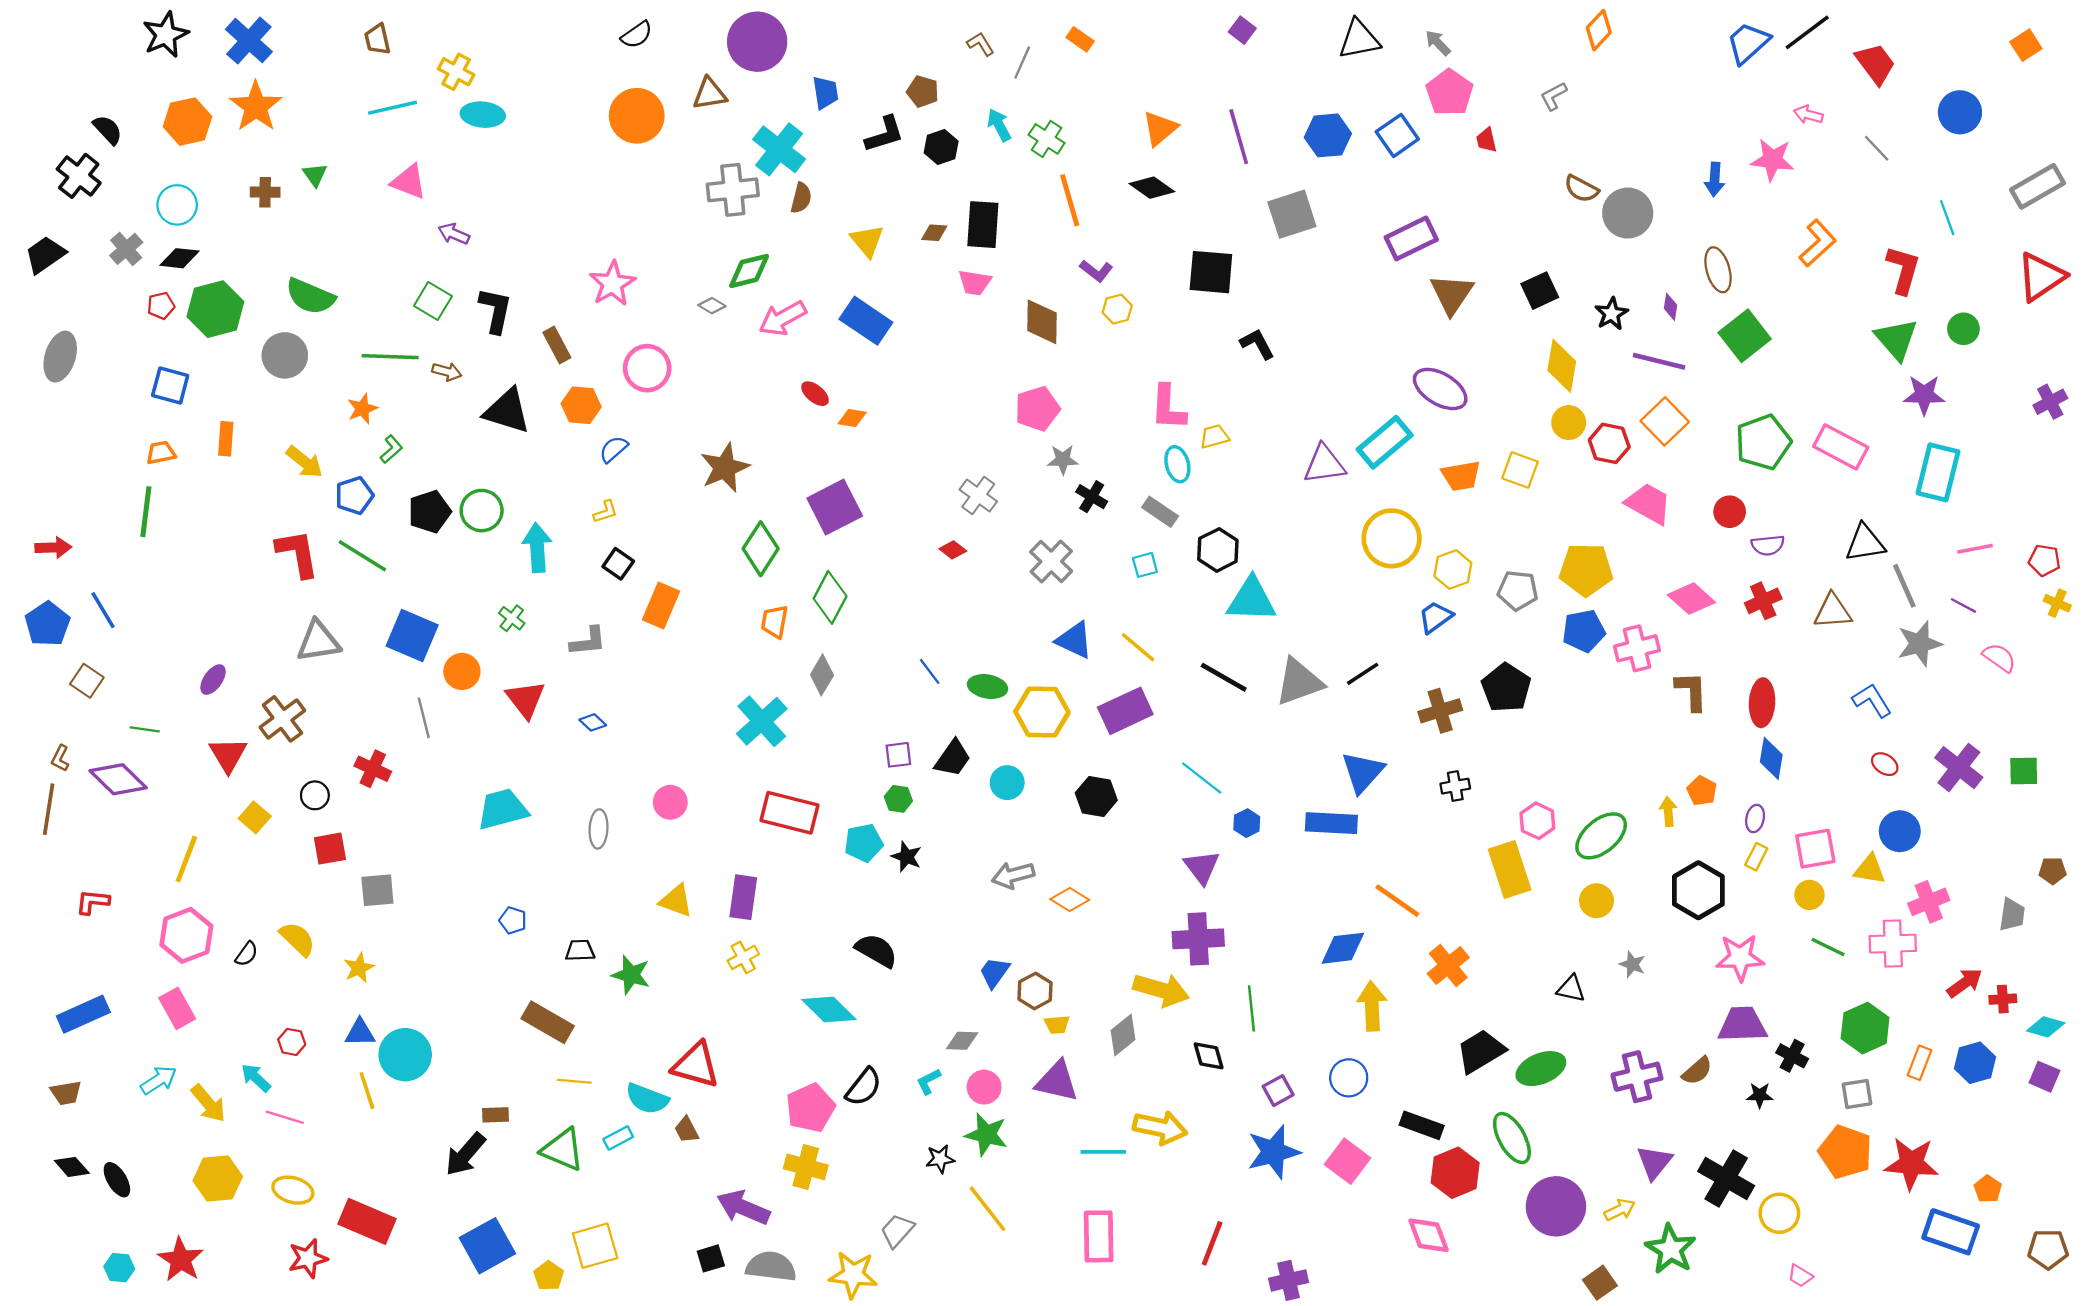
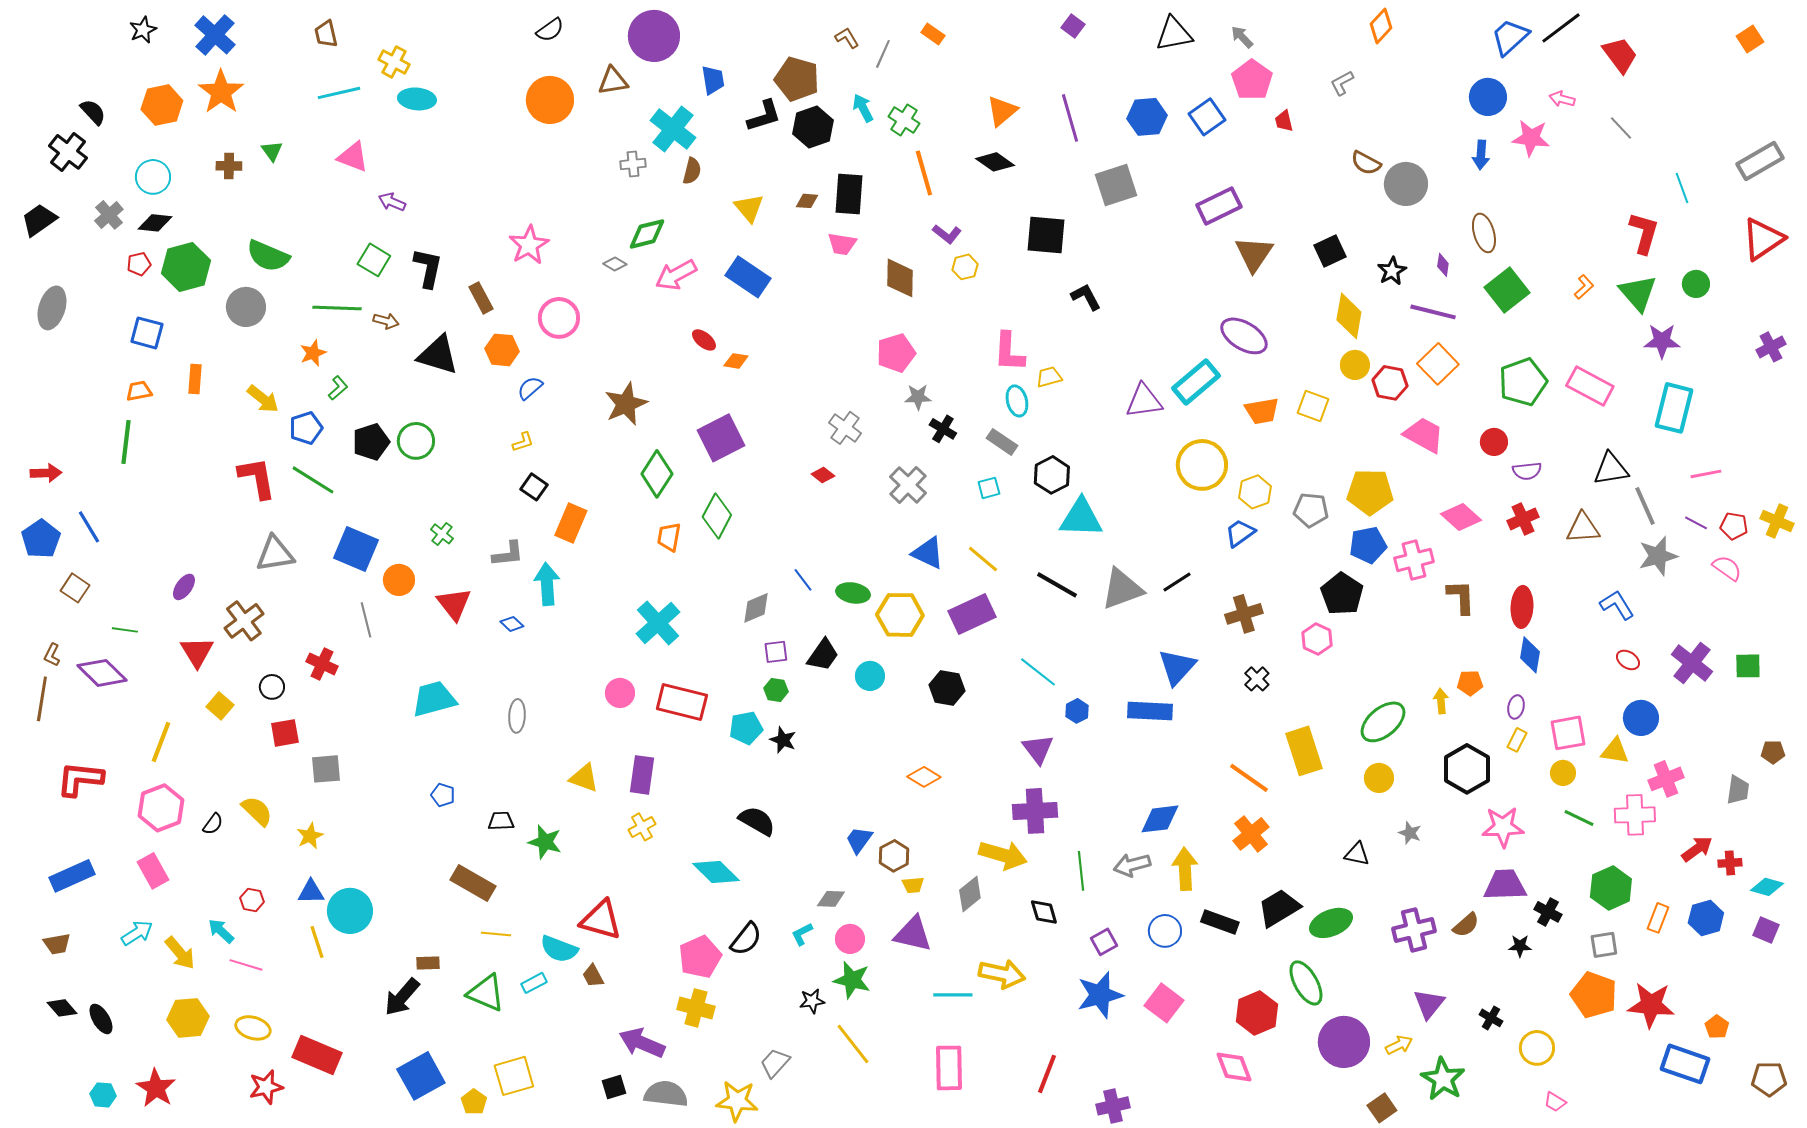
black star: (166, 35) -> (143, 30), size x0.7
brown pentagon: (923, 91) -> (797, 79), size x1.6
blue circle: (1960, 112) -> (1488, 97), moved
black hexagon: (941, 147) -> (813, 127), size x1.4
gray cross: (733, 190) -> (633, 164), size x0.6
orange L-shape: (1818, 243) -> (1584, 287), moved, size x0.6
cyan arrow: (537, 548) -> (547, 584), moved
red pentagon: (2044, 560) -> (1734, 526), moved
yellow cross: (2057, 603) -> (1777, 521), size x1.4
gray diamond: (822, 675) -> (756, 608), moved, turned 36
black pentagon: (1506, 688) -> (1342, 594), moved
black cross: (1455, 786) -> (1257, 679), turned -35
orange pentagon: (1702, 791) -> (1470, 683), turned -30
pink circle: (670, 802) -> (620, 693), moved
pink hexagon: (1537, 821) -> (1317, 639), moved
gray arrow: (1013, 875) -> (1132, 865), moved
orange line: (1397, 901) -> (1249, 778), moved
red L-shape: (93, 902) -> (80, 779), size x1.6
black rectangle: (1422, 1125) -> (1220, 922), moved
black cross: (1726, 1179) -> (1491, 1018), size x0.5

